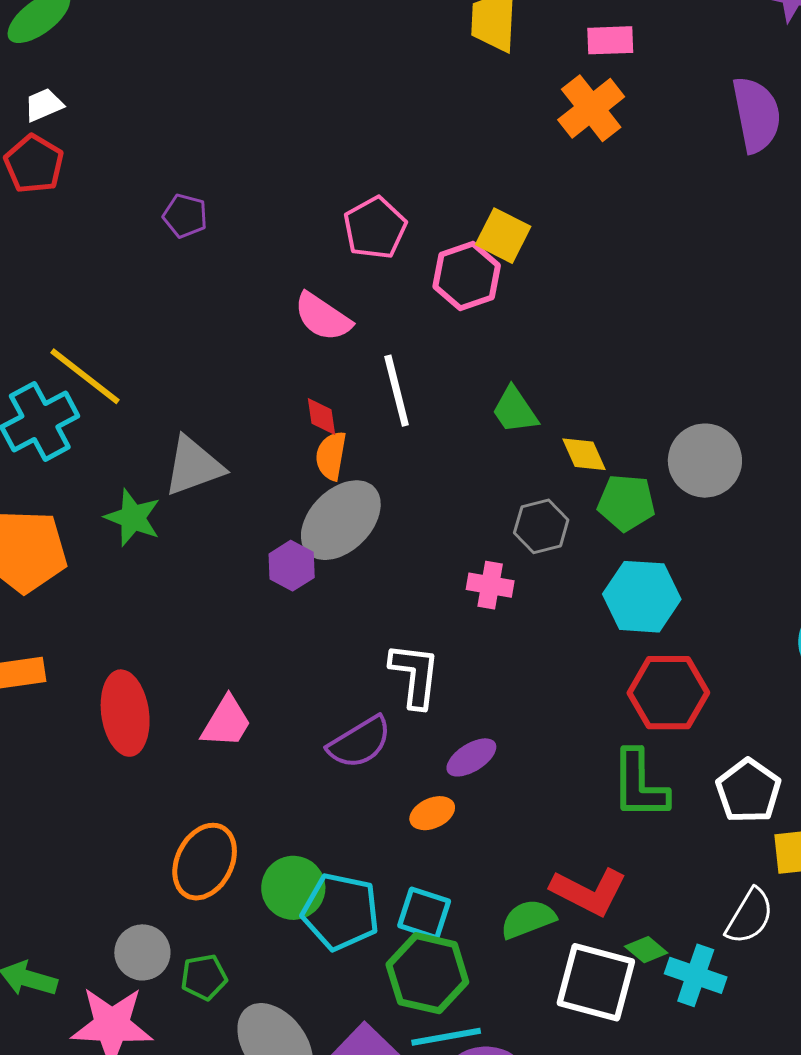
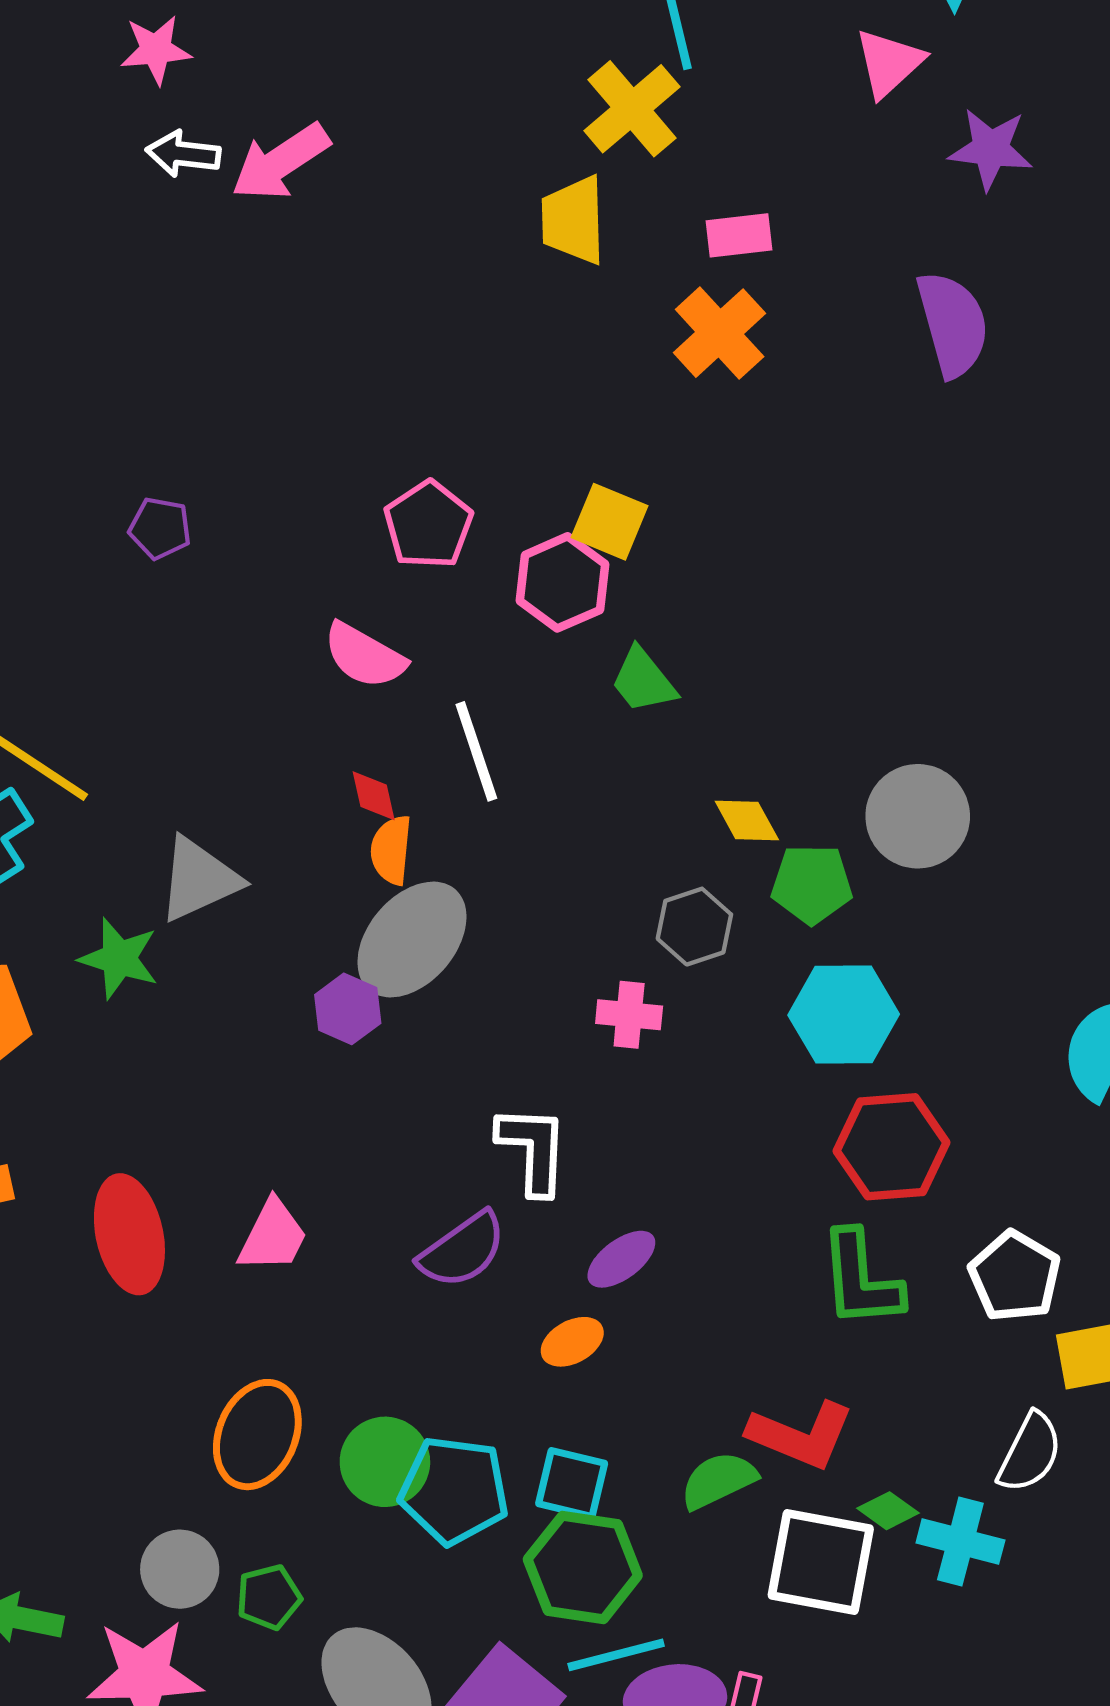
green trapezoid: (515, 410) -> (643, 681), moved

